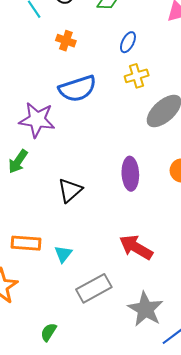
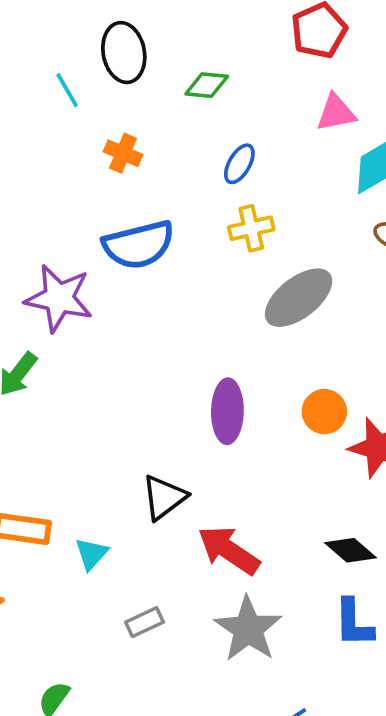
black triangle: (70, 190) -> (164, 497), moved
gray rectangle: (94, 288) -> (145, 622), size x0.6
gray star: (145, 309) -> (248, 629), moved

